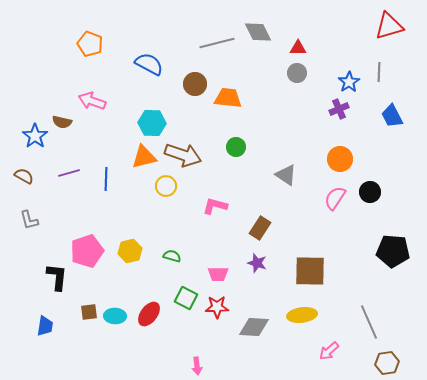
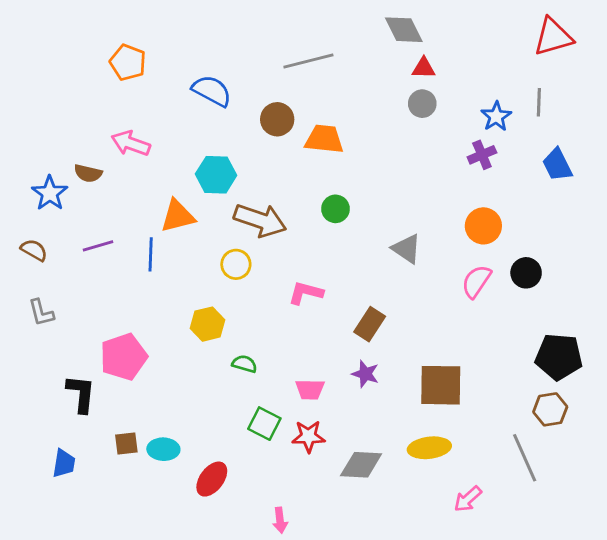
gray diamond: (258, 32) -> (404, 30), moved
orange triangle: (144, 157) -> (178, 216), moved
yellow hexagon: (130, 251) -> (208, 324), moved
red ellipse: (149, 314) -> (212, 479), moved
brown hexagon: (387, 363) -> (550, 409), moved

